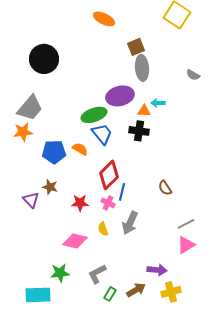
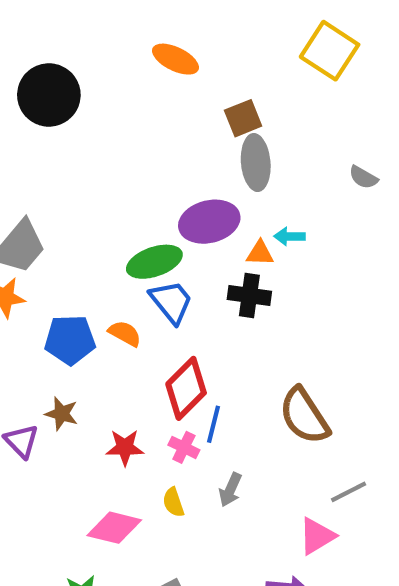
black circle: (44, 59) -> (49, 95), moved
brown semicircle: (165, 188) -> (304, 416), size x1.8
gray arrow: (130, 223) -> (230, 490), size x0.7
pink triangle: (186, 245) -> (317, 536), moved

